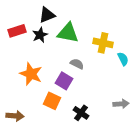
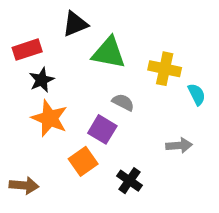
black star: (40, 35) -> (42, 80), moved
orange square: (52, 101) -> (83, 161), turned 30
gray arrow: (121, 104) -> (179, 145), moved

